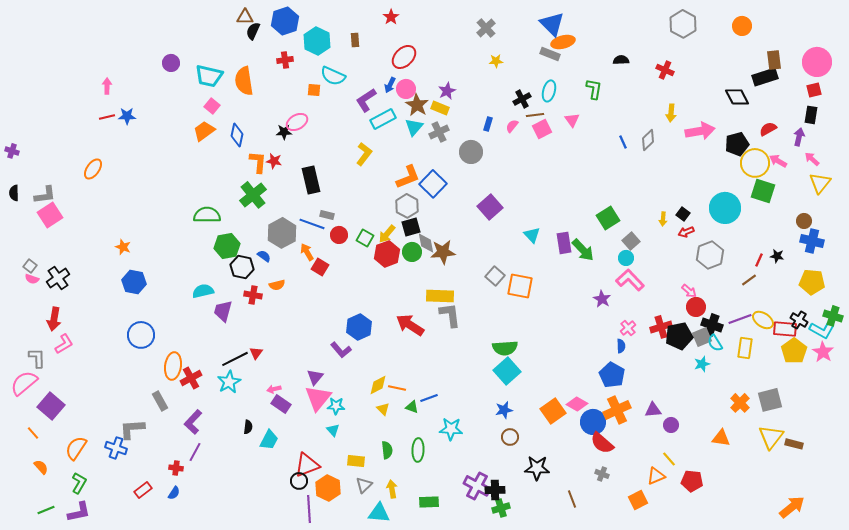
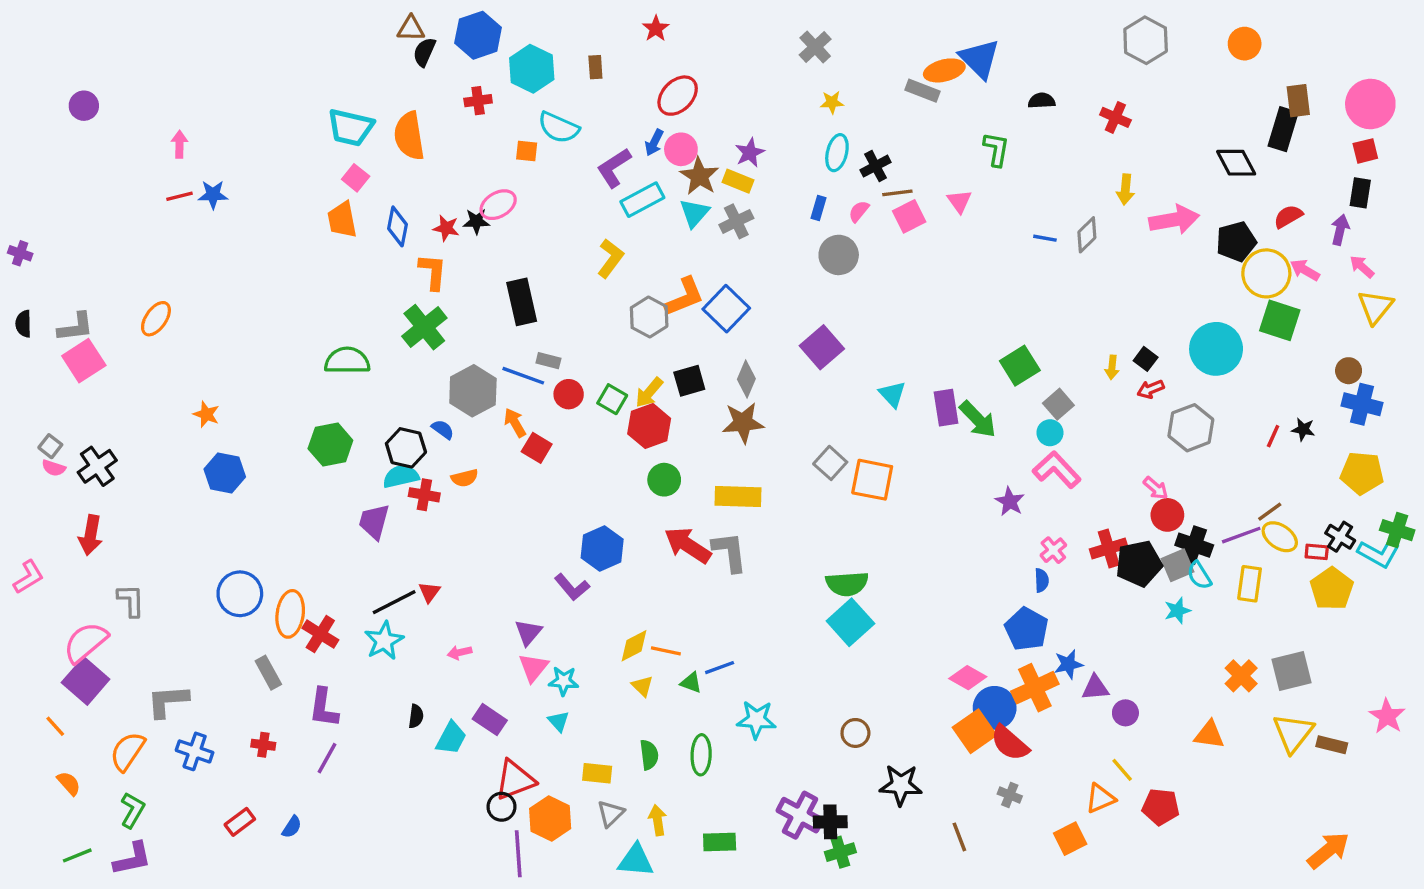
blue triangle: (552, 24) -> (980, 59), moved
purple circle: (171, 63) -> (84, 106), moved
black rectangle: (765, 77) -> (1283, 129), turned -55
cyan ellipse: (549, 91) -> (837, 153), moved
orange trapezoid: (204, 131) -> (342, 220), turned -65
blue line: (623, 142) -> (1045, 238), turned -56
gray circle: (471, 152) -> (839, 255), moved
red star: (274, 161) -> (446, 228), moved
orange ellipse: (93, 169) -> (156, 319), moved
gray hexagon: (407, 206) -> (649, 317), moved
gray diamond: (426, 243) -> (746, 379), moved, turned 35
green hexagon: (227, 246) -> (330, 444), moved
green circle: (412, 252) -> (664, 480), moved
brown line: (749, 280) -> (1270, 512), moved
cyan semicircle: (203, 291) -> (401, 476), moved
gray L-shape: (450, 315) -> (730, 552), moved
red rectangle: (785, 329) -> (1317, 552), size x0.6
blue circle: (141, 335) -> (240, 594), moved
pink L-shape: (64, 344) -> (29, 577), moved
pink star: (823, 352) -> (1387, 716), moved
gray L-shape: (37, 358) -> (131, 600), moved
red cross: (191, 378) -> (320, 634), turned -30
pink semicircle: (24, 383) -> (86, 642), moved
pink triangle: (318, 398) -> (533, 668), size x0.7
purple rectangle: (281, 404) -> (490, 720), moved
blue star: (504, 410) -> (1068, 664), moved
orange square: (553, 411) -> (974, 731), moved
purple L-shape: (193, 422) -> (324, 708), turned -35
gray L-shape: (132, 429) -> (168, 701), moved
red cross: (176, 468) -> (263, 745), moved

